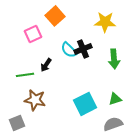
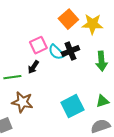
orange square: (55, 16) -> (68, 19), moved
pink square: (33, 34) -> (38, 45), moved

